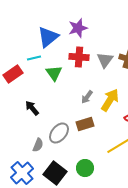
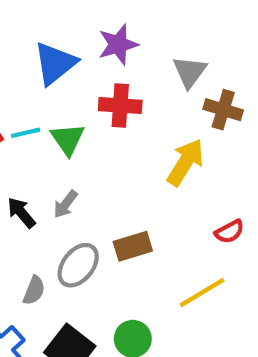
cyan line: (34, 58) -> (26, 133), moved
gray triangle: (105, 60) -> (190, 72), moved
gray arrow: (87, 97) -> (66, 204), moved
yellow arrow: (110, 100) -> (185, 162), moved

